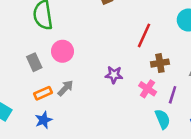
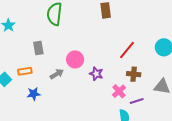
pink circle: (62, 51) -> (75, 59), moved
orange rectangle: (43, 93) -> (25, 71), moved
purple line: (173, 95) -> (137, 101), turned 40

